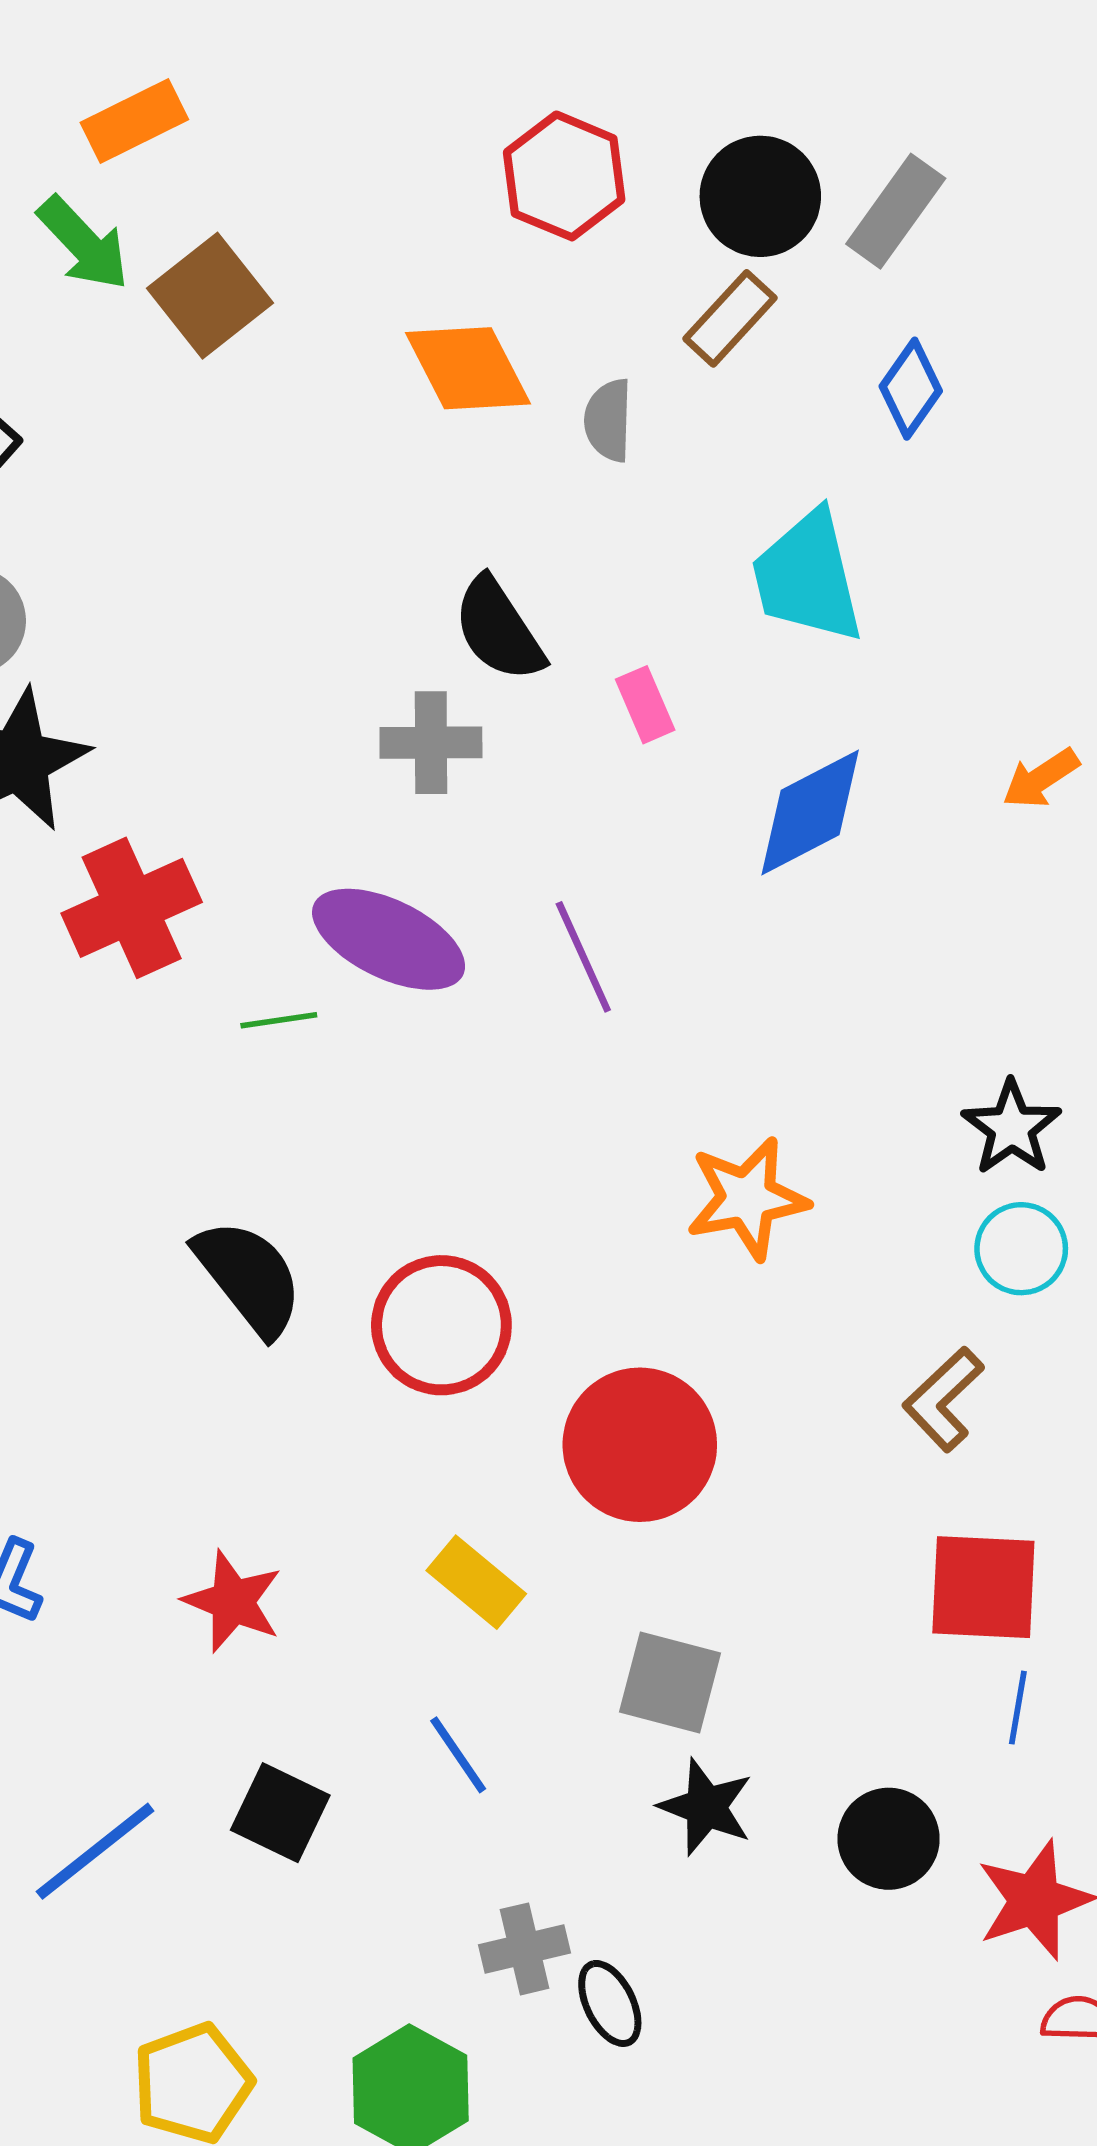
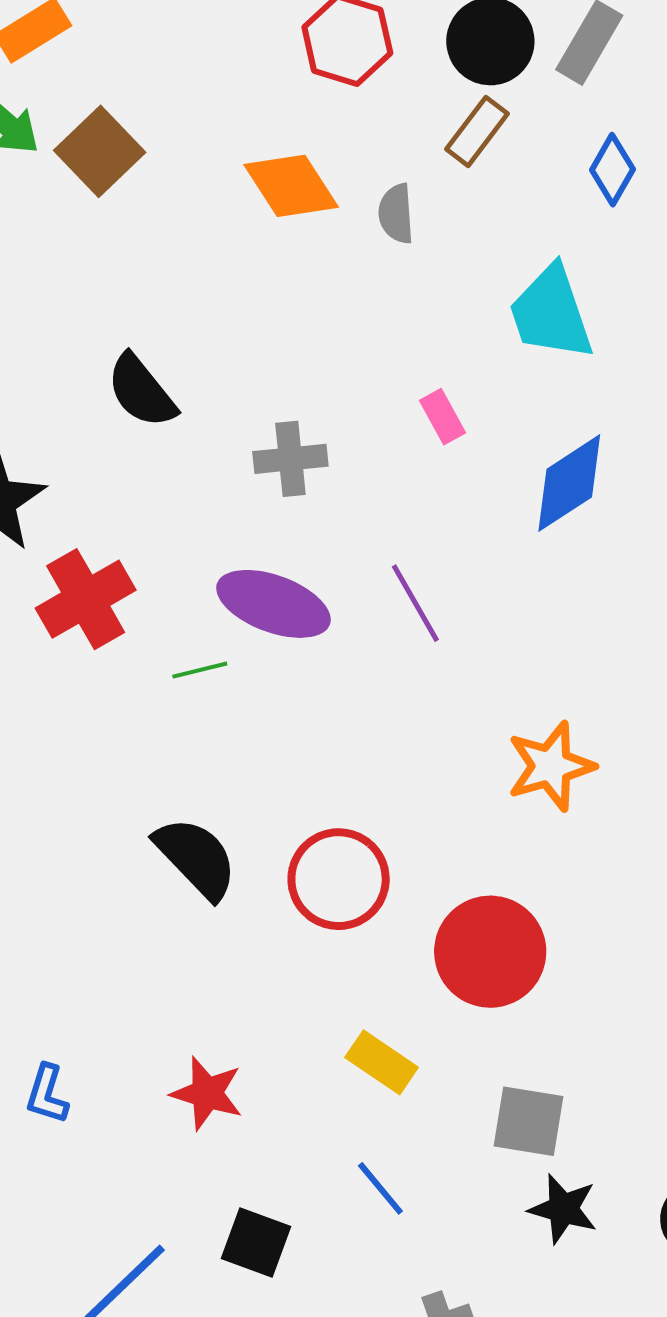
black semicircle: (499, 629) -> (141, 391), moved

